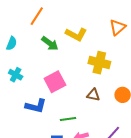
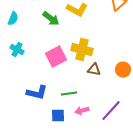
yellow cross: (99, 63) -> (82, 50), moved
blue L-shape: (36, 106) -> (37, 93), moved

